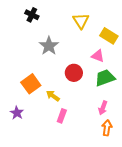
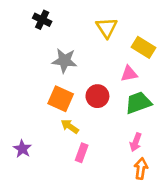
gray star: (49, 46) -> (65, 61), turned -30
pink triangle: (98, 56) -> (129, 74), turned -32
orange square: (31, 84) -> (61, 99), moved, turned -30

